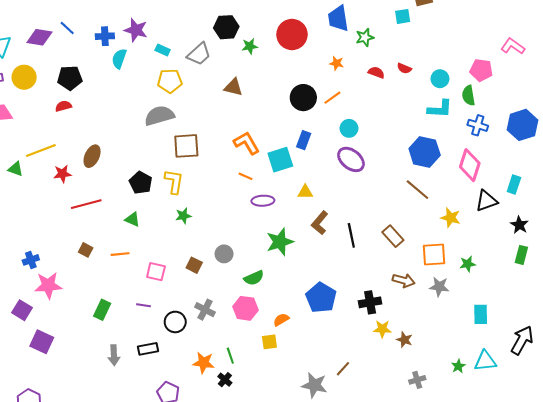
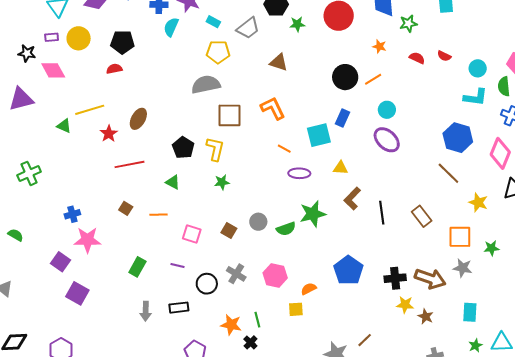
orange L-shape: (247, 143) -> (273, 108), moved
red star: (62, 174) -> (109, 134), turned -30
green semicircle: (254, 278) -> (286, 229), moved
brown arrow: (404, 280) -> (430, 279), moved, size x1.4
cyan rectangle: (481, 314) -> (470, 312), moved

